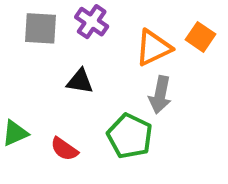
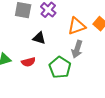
red semicircle: (64, 149) -> (28, 62), moved, turned -56

